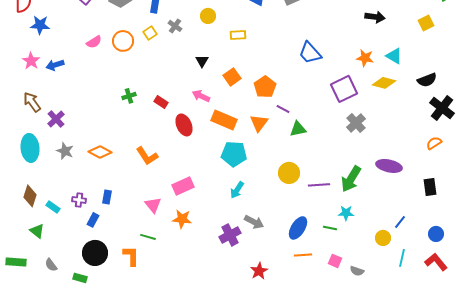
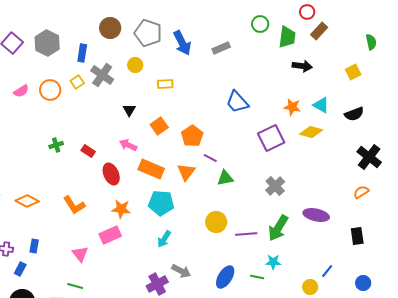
gray cross: (175, 26) -> (102, 75), size x1.6
black semicircle: (427, 80) -> (354, 114), moved
gray cross: (356, 123) -> (275, 186), moved
orange star: (182, 219) -> (121, 209), moved

